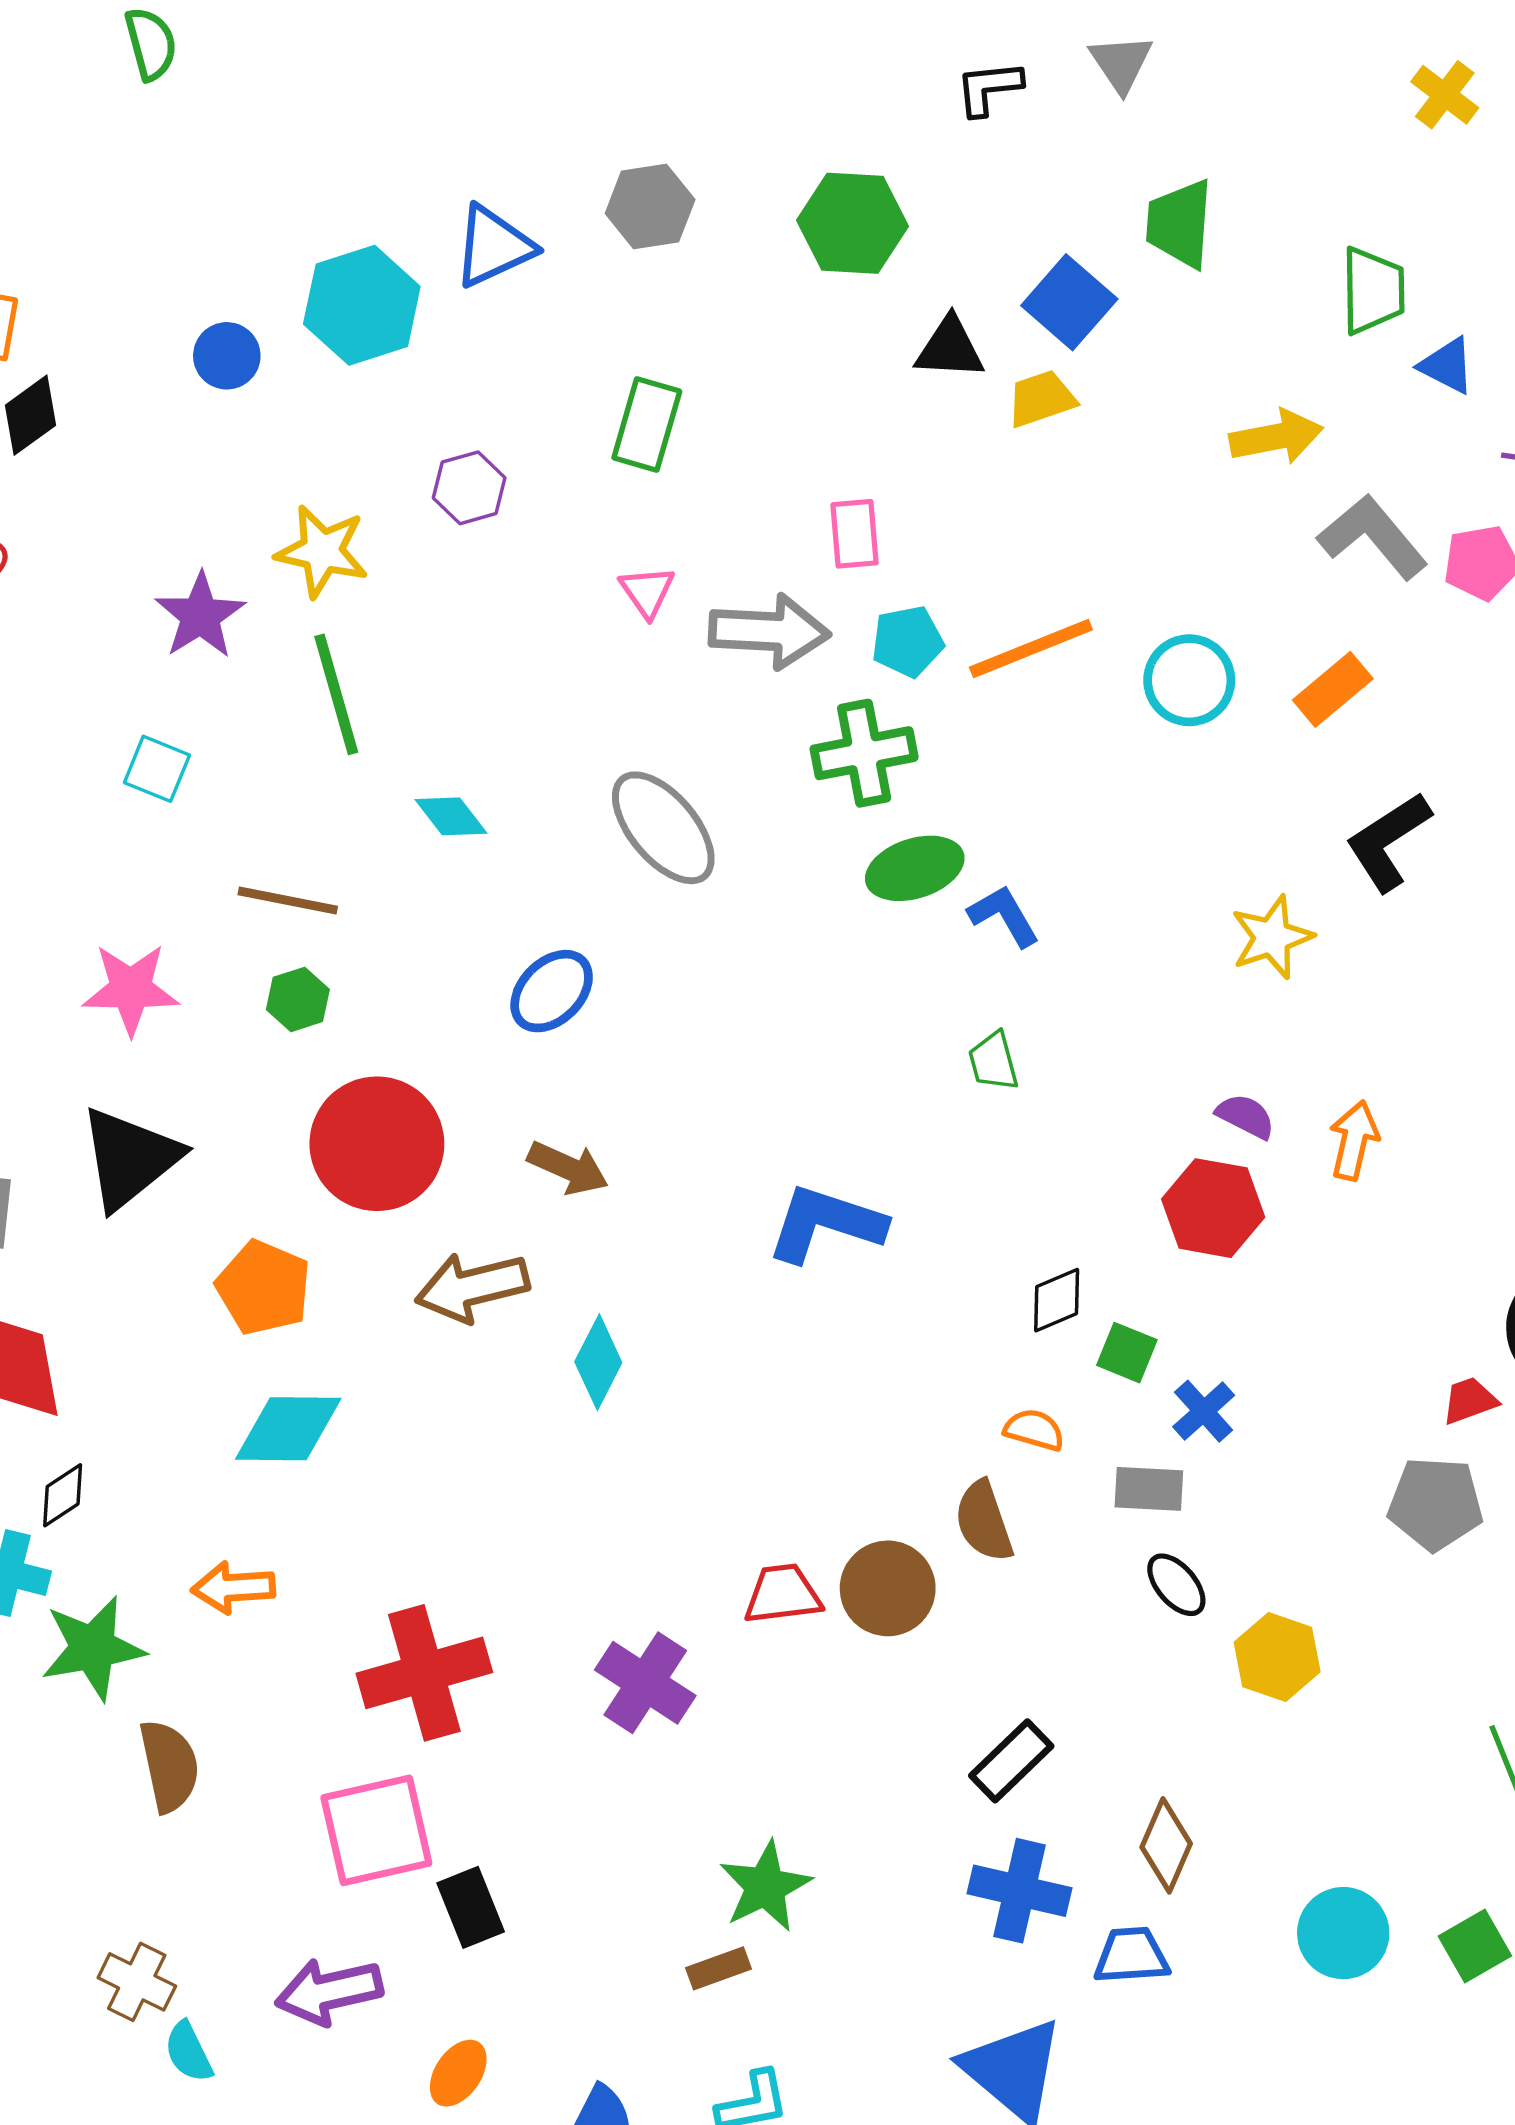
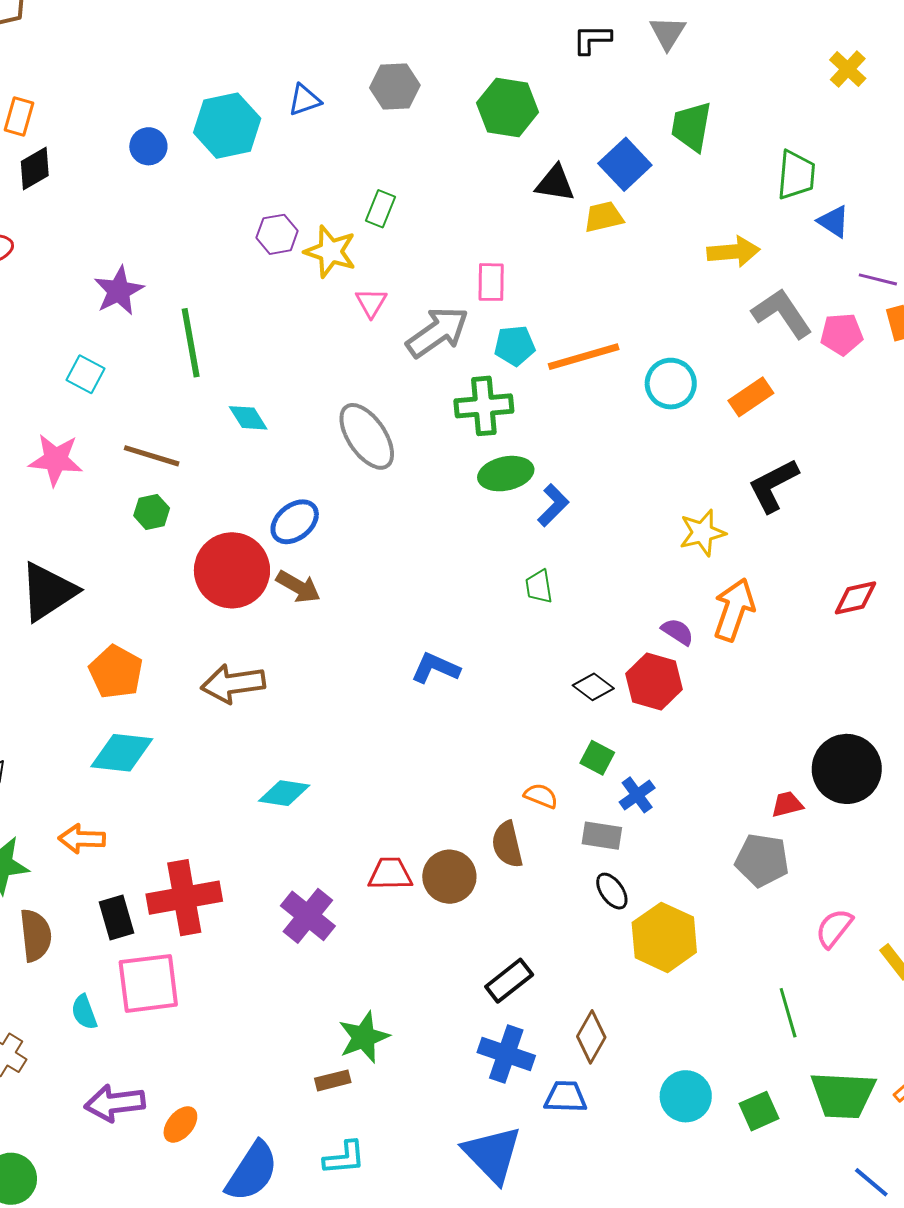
blue triangle: (493, 246) -> (305, 100), size x0.7
green rectangle: (647, 424) -> (381, 209), size x0.7
yellow star: (322, 551) -> (330, 252), moved
gray arrow: (769, 631) -> (437, 332), turned -44
blue L-shape: (1004, 916) -> (553, 505), turned 69
pink star: (131, 989) -> (56, 460), moved
orange arrow: (1354, 1140) -> (734, 610), moved, size x1.4
red circle: (377, 1144) -> (232, 570), moved
brown arrow: (568, 1168) -> (298, 587), moved
blue L-shape: (826, 1224) -> (435, 668), size x0.7
black diamond: (1057, 1300) -> (593, 687), moved, turned 54
cyan diamond: (598, 1362) -> (284, 793), moved, turned 66
yellow hexagon: (1277, 1657) -> (664, 937), size x1.4
black rectangle: (471, 1907) -> (117, 918), moved
purple arrow: (329, 1991) -> (115, 1103), moved
cyan semicircle: (189, 2052) -> (84, 1012), moved

